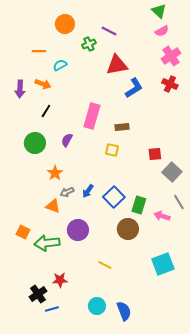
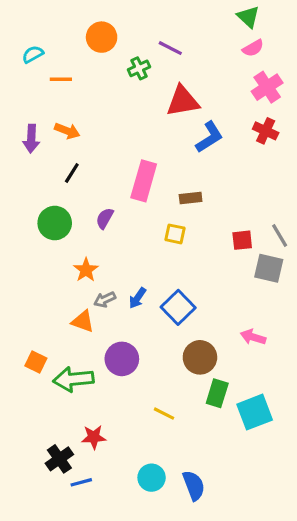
cyan semicircle: (60, 65) -> (33, 54), moved
gray square: (172, 172) -> (269, 268), turned -30
gray line: (179, 202) -> (280, 236), moved
green rectangle: (139, 205) -> (217, 393), moved

